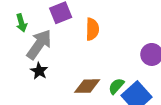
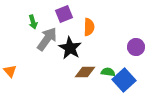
black star: (39, 71) -> (70, 48), moved, size x1.6
green semicircle: (116, 86) -> (108, 72), turned 56

